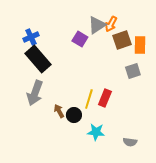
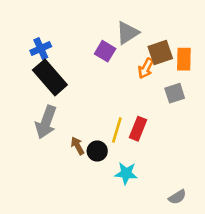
orange arrow: (111, 24) -> (146, 68), moved
gray semicircle: (130, 142) -> (177, 197), moved, turned -40

